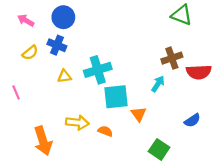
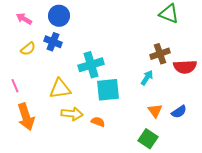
yellow triangle: (64, 76) -> (60, 89), moved, size x1.6
orange triangle: (139, 114) -> (155, 111), moved
orange arrow: (43, 141) -> (26, 117), moved

